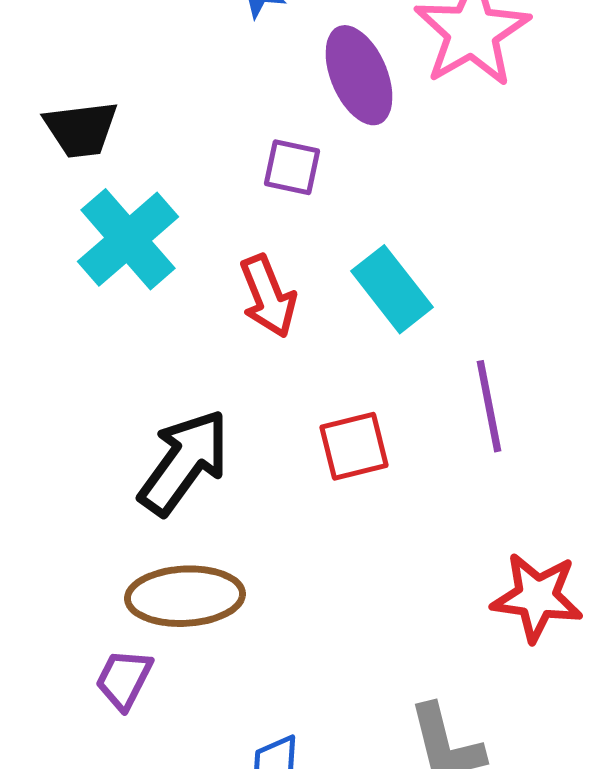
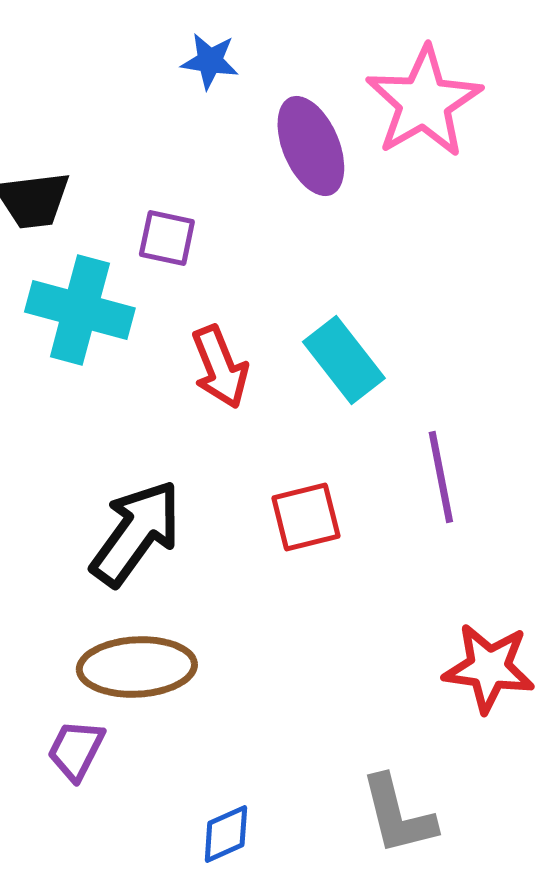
purple square: (292, 167) -> (167, 238), moved
cyan cross: (128, 239) -> (80, 310), turned -34

